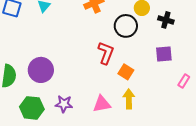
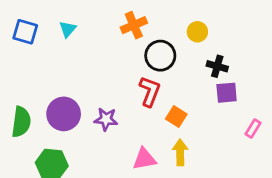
black cross: (166, 20) -> (217, 66), moved
black circle: (126, 26) -> (160, 56), moved
purple star: (64, 104) -> (106, 119), moved

